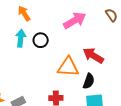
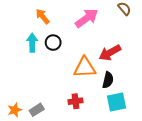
orange arrow: (24, 13) -> (42, 16), moved
red arrow: (93, 56) -> (110, 53), turned -55

